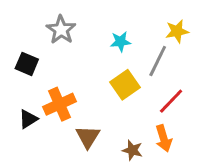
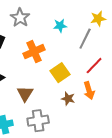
yellow square: (125, 85) -> (60, 73), moved
orange cross: (60, 104) -> (34, 52), moved
brown triangle: (88, 137) -> (25, 94), moved

